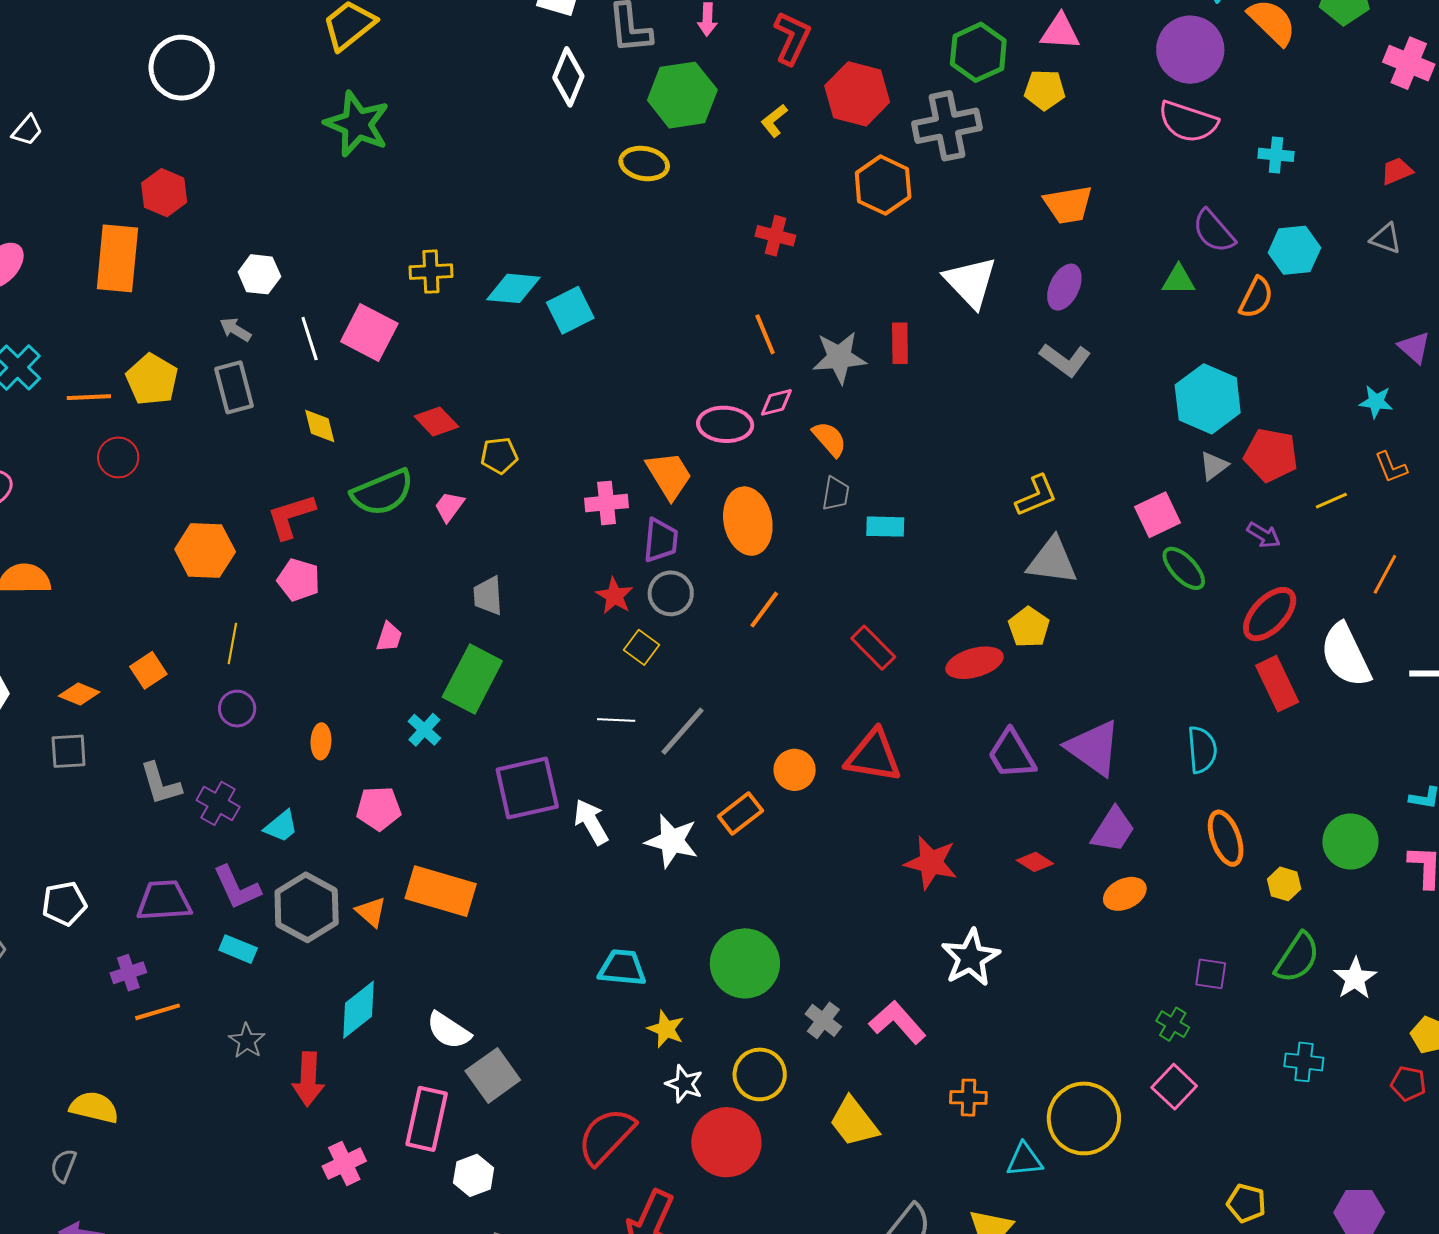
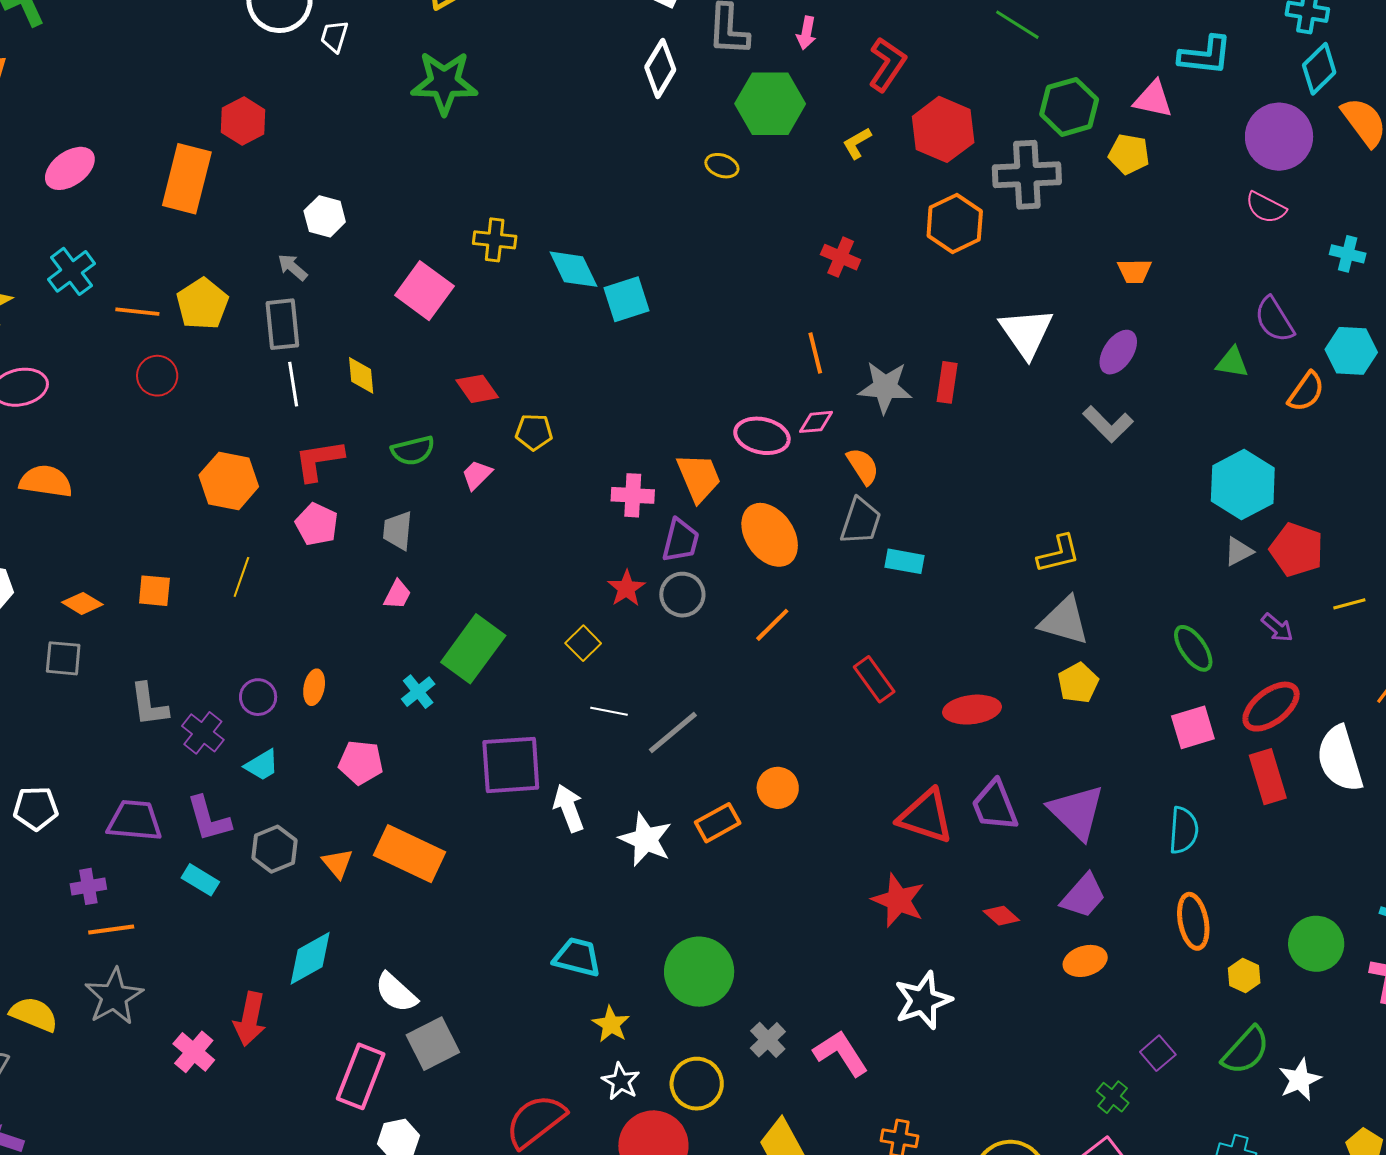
pink semicircle: (1188, 122) -> (1266, 208), size x0.7
green star: (357, 124) -> (444, 83), turned -30
white trapezoid: (27, 130) -> (334, 36), moved, turned 148
yellow ellipse: (644, 164) -> (722, 166), size x0.7
orange trapezoid: (1068, 205) -> (1135, 271), size x0.7
cyan diamond: (513, 288) -> (574, 269), turned 50
white line: (310, 339) -> (293, 384), moved
green semicircle: (382, 492) -> (413, 451), size x0.7
gray trapezoid: (836, 494) -> (861, 521), size x1.4
pink square: (1157, 515) -> (1193, 727), moved
orange ellipse: (748, 521) -> (770, 535), turned -32
gray trapezoid: (488, 596) -> (398, 531), moved
yellow pentagon: (1029, 627) -> (1078, 683), moved
yellow square: (641, 647) -> (583, 643), moved
orange square: (148, 670) -> (154, 591), turned 30
purple circle: (237, 709) -> (258, 697), moved
red triangle: (873, 756) -> (926, 816), moved
gray hexagon: (307, 907) -> (275, 849), size x0.7
purple square: (1211, 974) -> (1158, 1053), turned 32
gray star: (247, 1041) -> (114, 997), moved, size x1.6
pink cross: (344, 1164) -> (194, 1052), moved, turned -33

